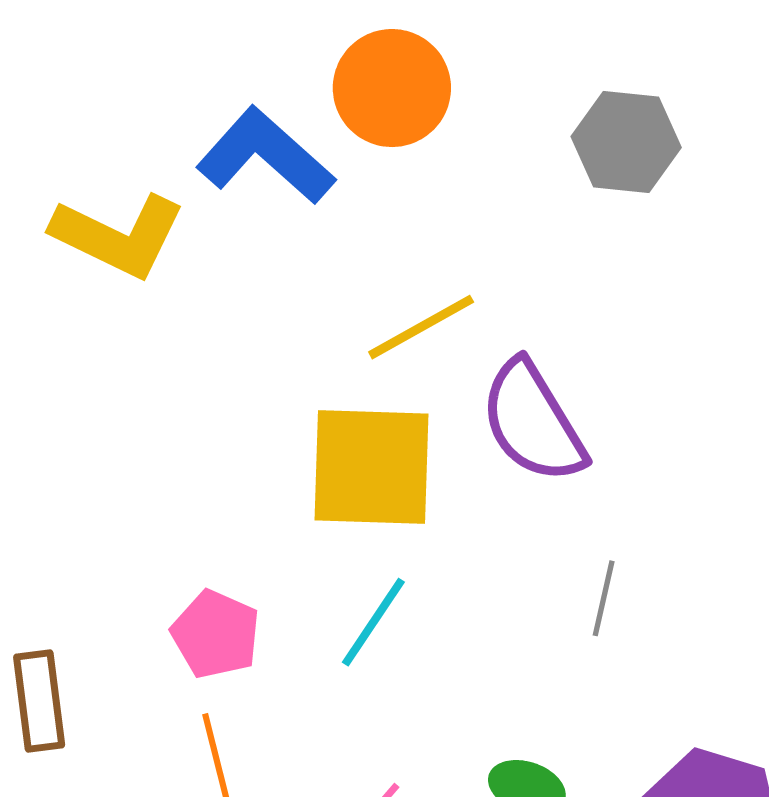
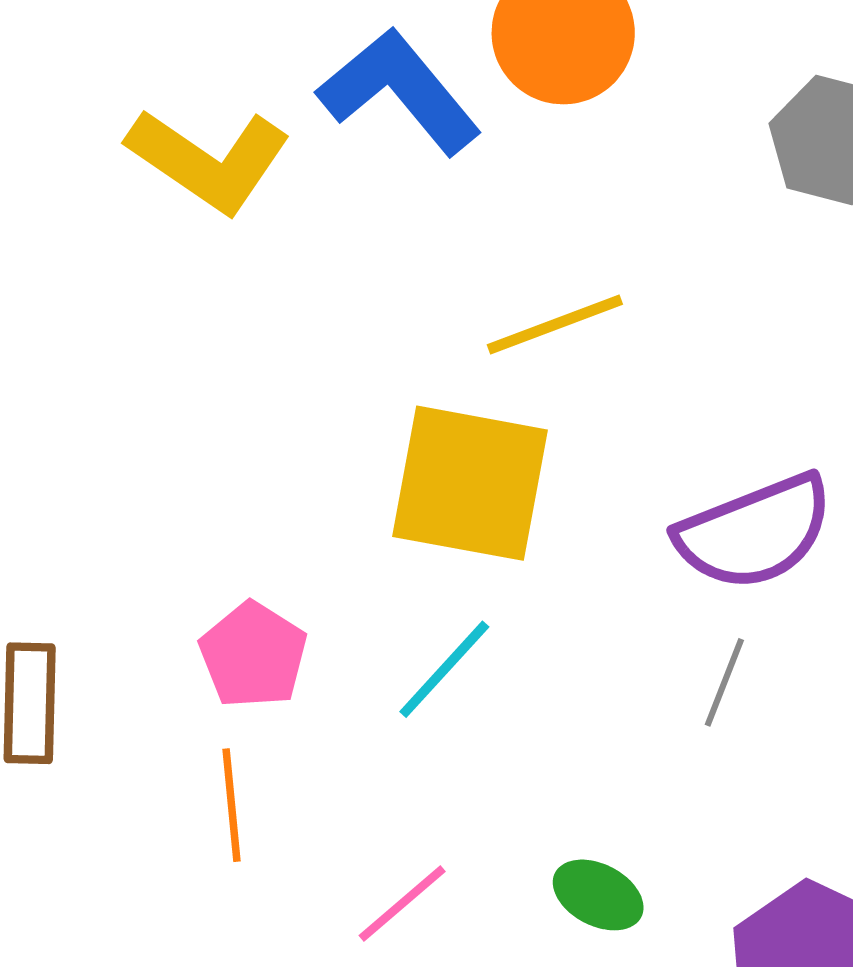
purple semicircle: (533, 422) -> (755, 532), moved, turned -89

